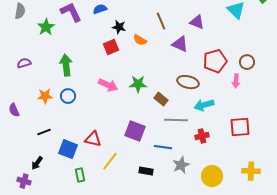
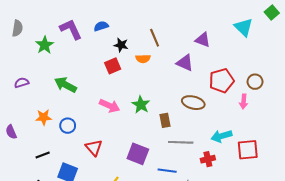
brown line: (161, 21) -> (155, 38), moved
orange semicircle: (140, 40) -> (143, 59), turned -32
green arrow: (66, 65) -> (66, 85), turned -55
green star: (138, 84) -> (141, 105), turned 30
blue circle: (68, 96) -> (68, 126), moved
brown rectangle: (161, 99) -> (165, 120), turned 40
cyan arrow: (204, 105) -> (222, 136), moved
red triangle: (93, 139) -> (94, 148), moved, turned 36

